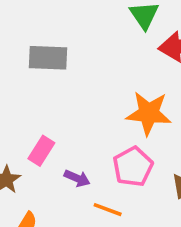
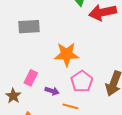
orange star: (149, 113) -> (67, 54), moved

